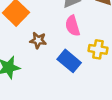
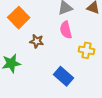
blue rectangle: (69, 61) -> (63, 76), moved

